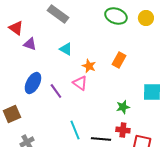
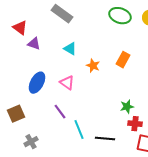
pink triangle: (80, 83) -> (67, 83), moved
purple line: (56, 91) -> (60, 112), moved
red cross: (123, 130) -> (135, 124), moved

